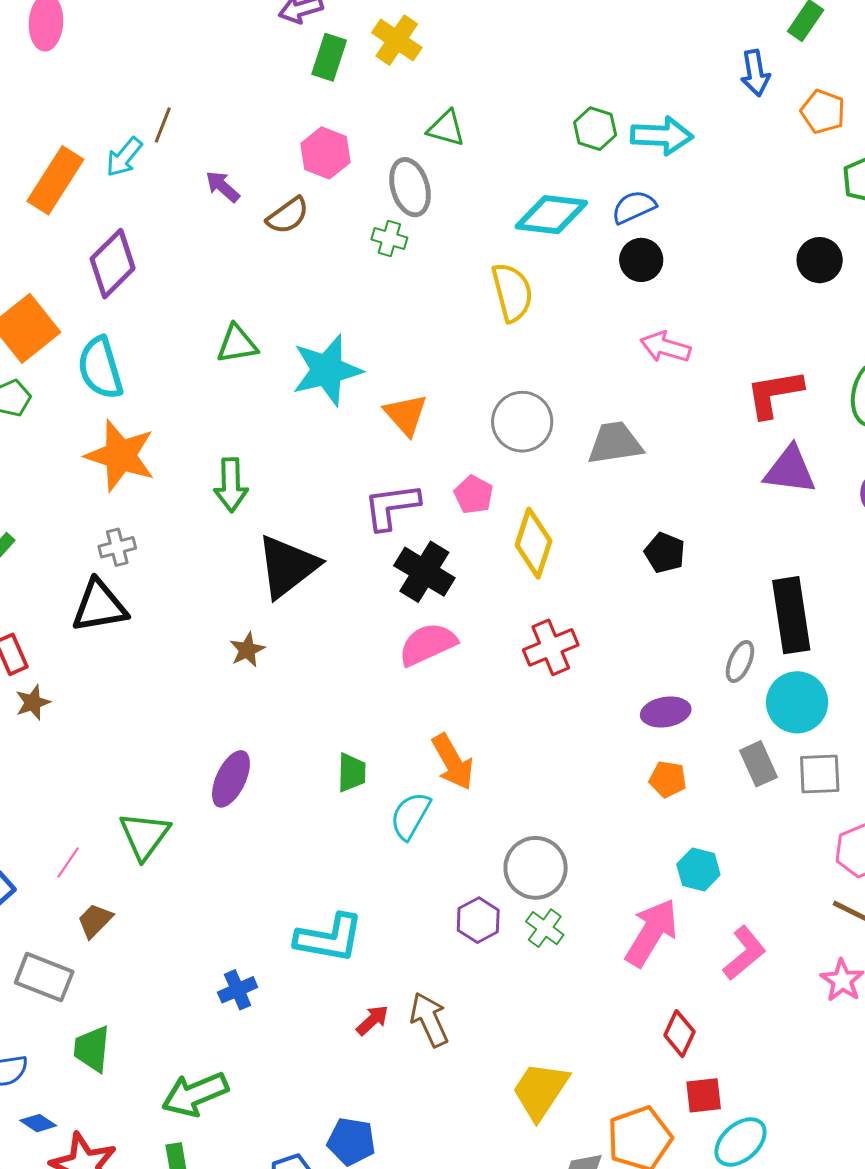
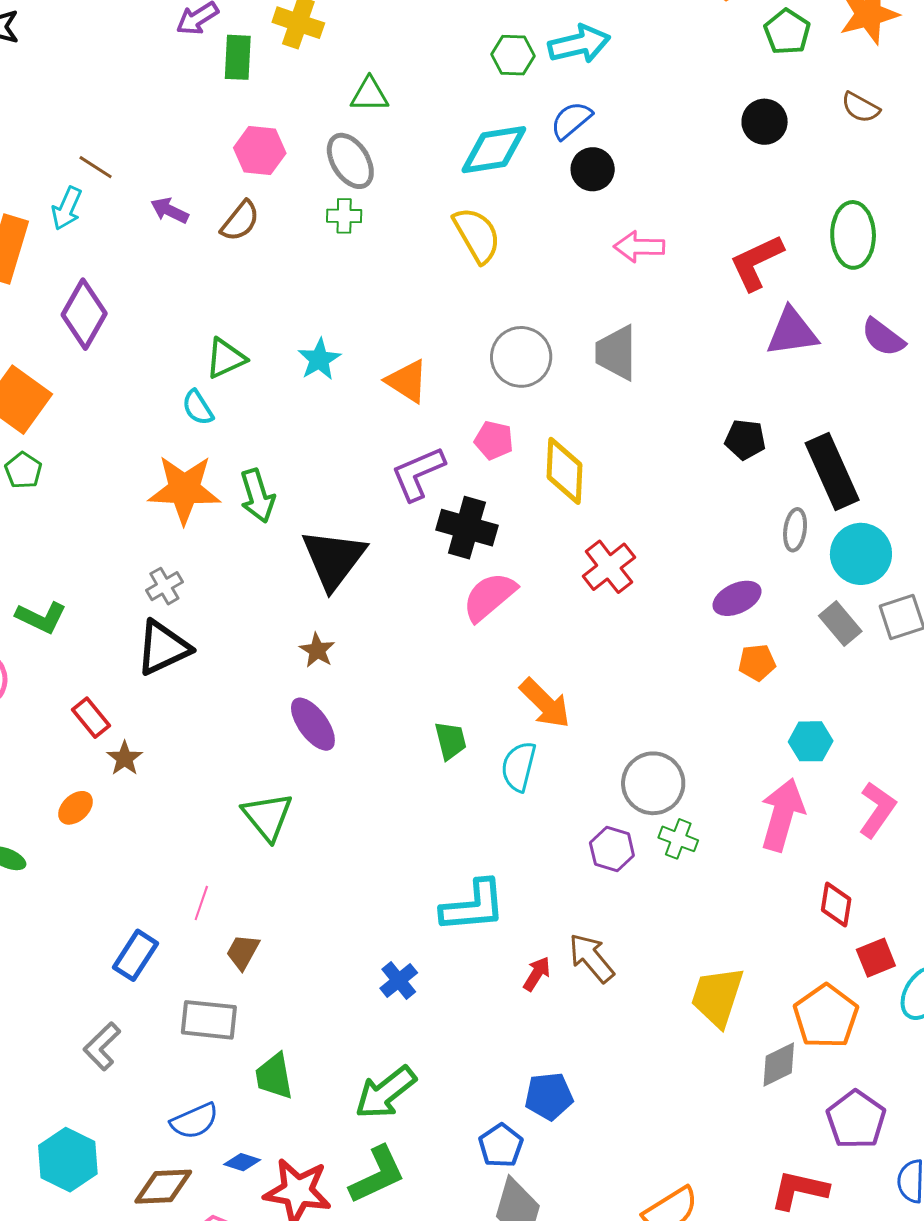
brown line: (163, 125) -> (96, 167), turned -63
cyan semicircle: (100, 368) -> (198, 408), moved, size x0.6
cyan star: (327, 370) -> (319, 359), size x0.6
gray trapezoid: (615, 443) -> (616, 353), turned -66
orange star: (120, 455) -> (184, 489), moved
black pentagon: (665, 553) -> (745, 440), moved
purple ellipse: (231, 779) -> (313, 724), moved, turned -46
green triangle: (145, 836) -> (268, 816), moved

